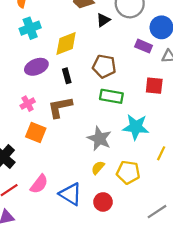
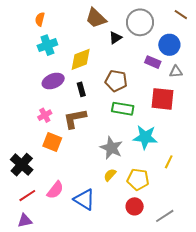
red square: (154, 86) -> (162, 99), size x1.4
red circle: (103, 202) -> (135, 206), moved

